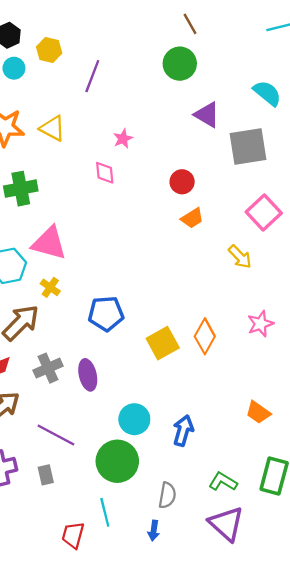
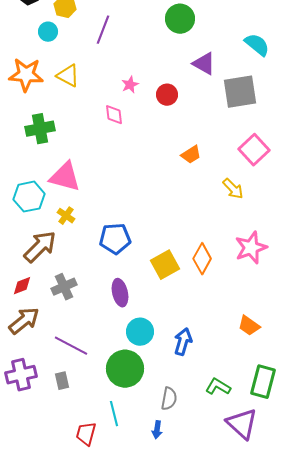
cyan circle: (14, 68) -> (48, 32), moved
red circle: (182, 182) -> (167, 95), moved
pink star: (260, 324) -> (251, 248), size x1.4
purple ellipse: (88, 375) -> (120, 293), moved
purple triangle: (226, 524) -> (242, 424), moved

